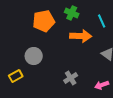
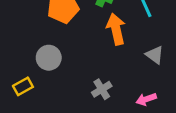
orange arrow: (81, 36) -> (116, 29), turned -105

